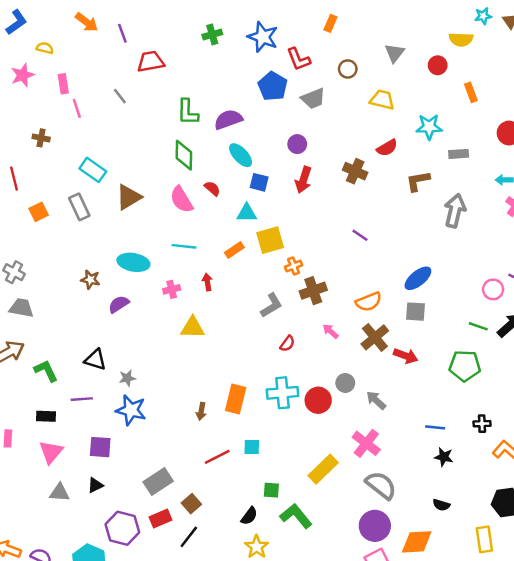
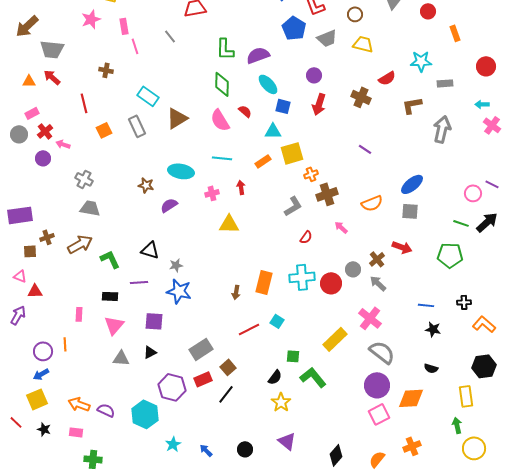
yellow trapezoid: (382, 100) -> (363, 44), moved
brown cross: (375, 337) -> (377, 259), moved, size x0.7
cyan square: (252, 447) -> (277, 321), turned 32

